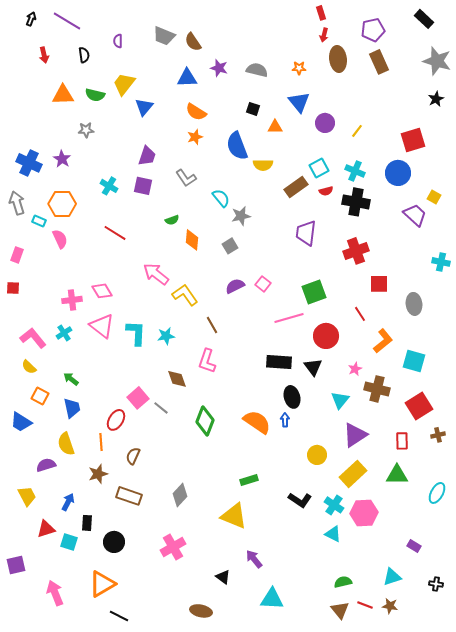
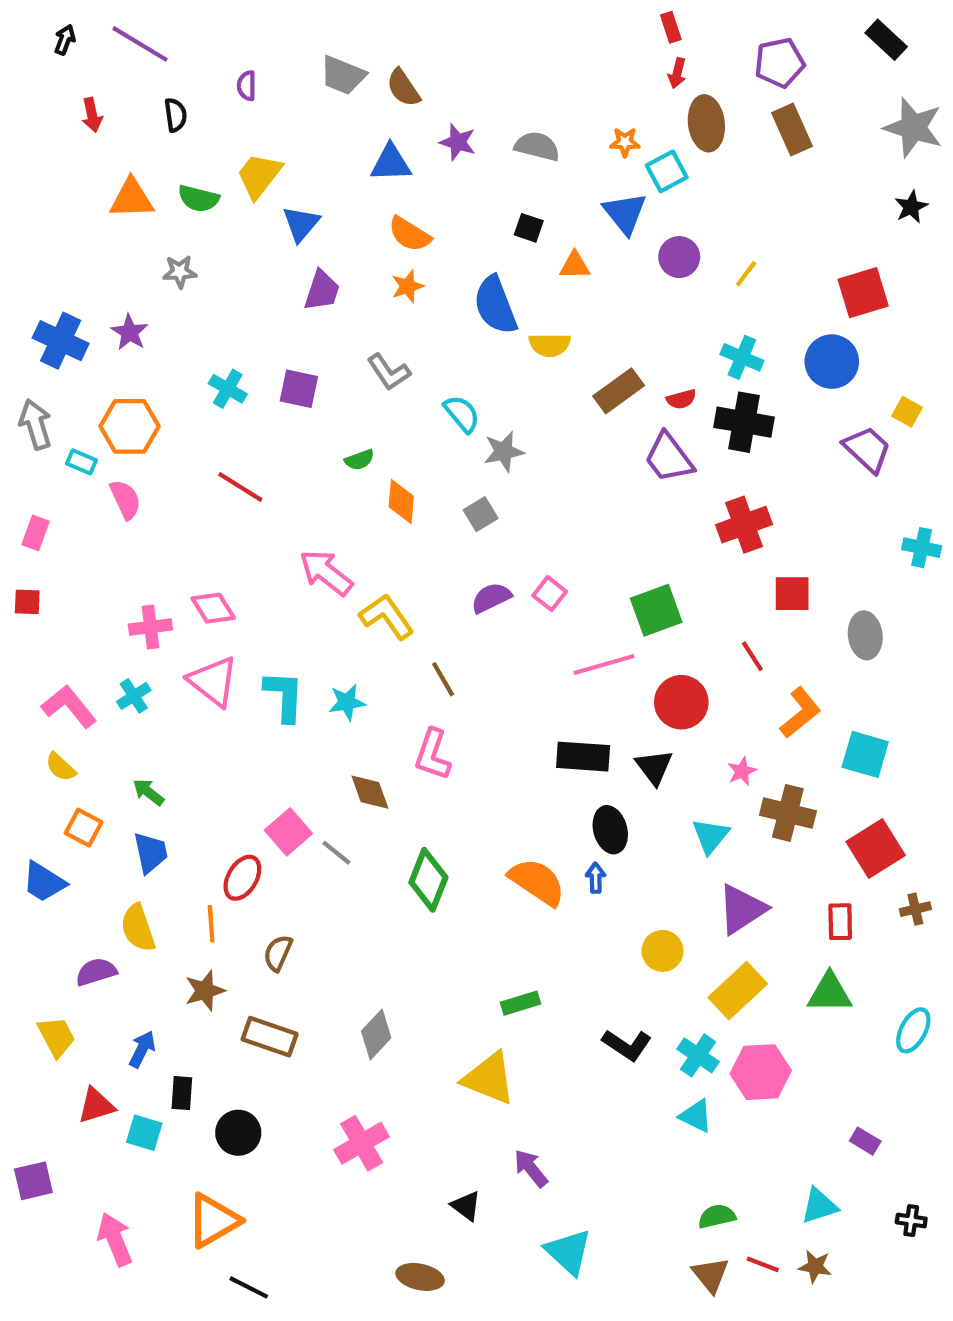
purple trapezoid: (147, 156) -> (322, 291), moved
cyan square: (319, 168) -> (667, 171), moved
purple trapezoid: (306, 233) -> (669, 458), moved, turned -44
cyan triangle: (272, 599) -> (568, 1252), turned 40

